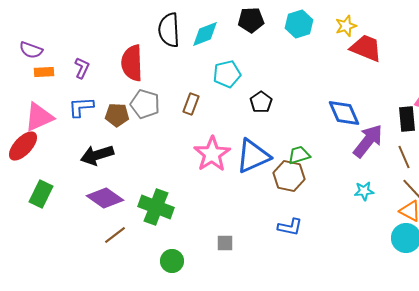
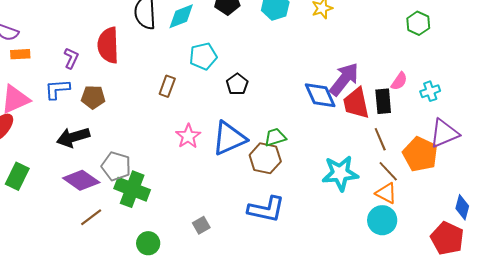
red trapezoid: (366, 48) -> (356, 103), moved, turned -124
purple L-shape: (82, 68) -> (71, 58), moved
gray pentagon: (145, 104) -> (116, 166), moved
purple arrow: (368, 141) -> (344, 79), moved
pink star: (212, 154) -> (188, 136), size x0.7
cyan star: (364, 191) -> (340, 173), size x1.8
blue L-shape: (290, 227) -> (266, 209), size x1.5
gray square: (225, 243) -> (201, 225), turned -30

